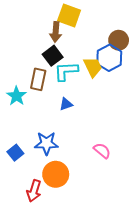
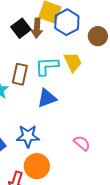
black square: (53, 56) -> (21, 28), moved
blue hexagon: (109, 58) -> (67, 22), moved
blue triangle: (66, 104) -> (47, 98), size x1.5

